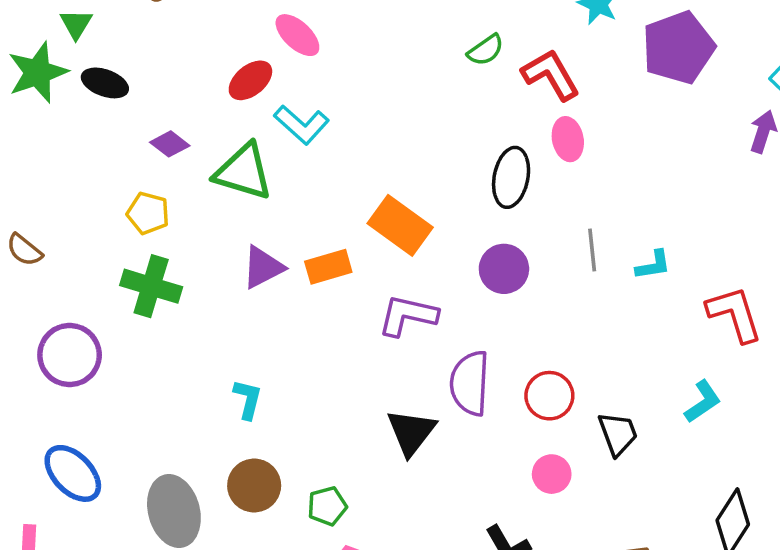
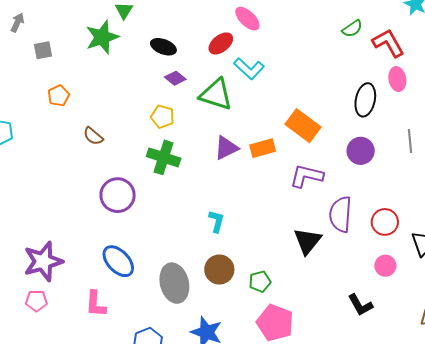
black ellipse: (105, 83) -> (163, 47), moved

